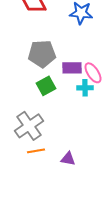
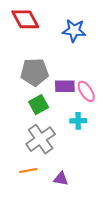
cyan cross: (85, 88) -> (78, 121), moved
gray cross: (29, 126) -> (41, 139), moved

